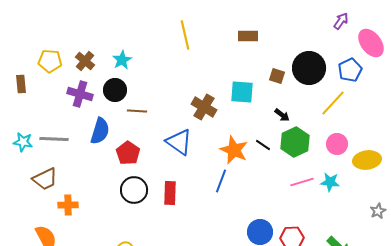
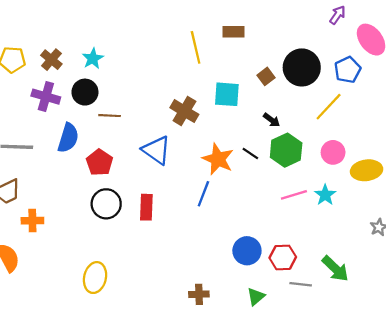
yellow line: (185, 35) -> (196, 47), moved
brown square: (277, 76) -> (266, 76), turned 35
cyan star: (330, 182) -> (325, 195), turned 30

